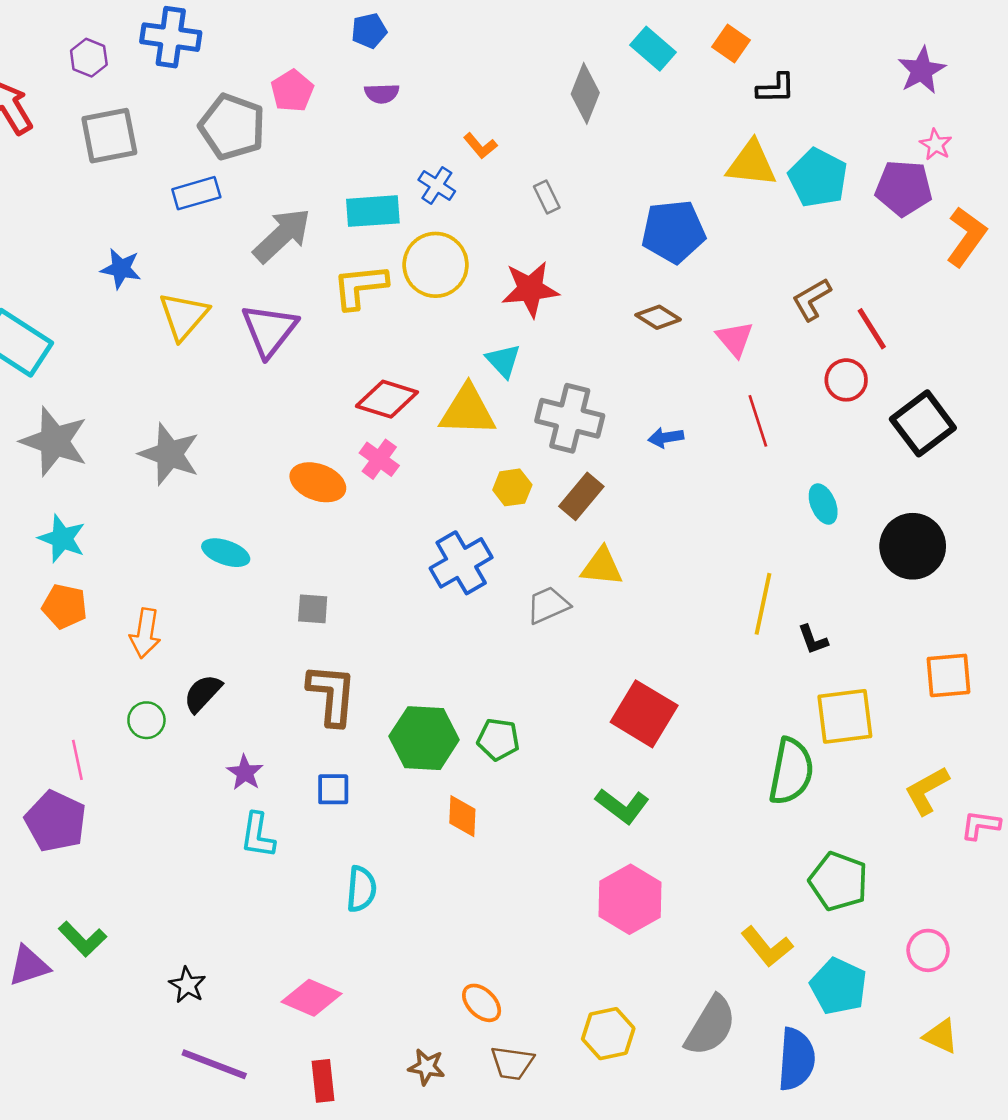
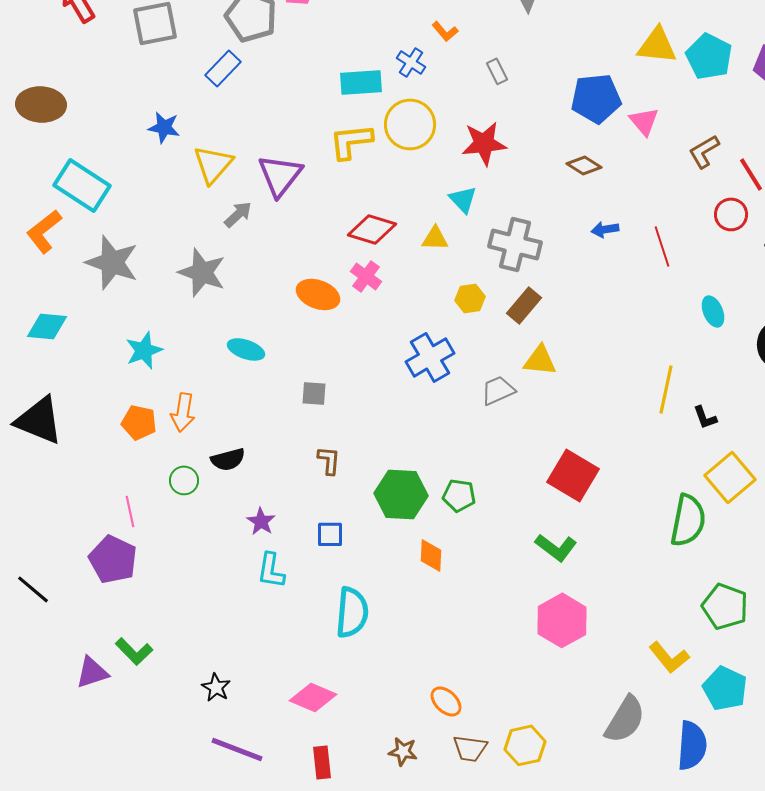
blue rectangle: (196, 193) -> (223, 68), turned -30
gray arrow: (282, 235) -> (238, 214), moved, size x0.6
pink triangle: (735, 339) -> (644, 121), moved
yellow triangle: (468, 411) -> (435, 238), size x0.6
blue arrow: (666, 437) -> (605, 229), moved
cyan star: (62, 539) -> (144, 350), moved, turned 30
orange pentagon: (65, 606) -> (139, 422), moved
black semicircle: (203, 693) -> (228, 459), turned -148
brown L-shape: (332, 695) -> (329, 460), size x0.6
yellow square: (845, 716) -> (730, 477), turned -33
cyan semicircle: (361, 889) -> (352, 612), size x1.4
yellow hexagon: (608, 1034) -> (525, 745), moved

